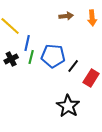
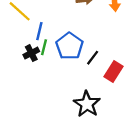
blue pentagon: (53, 56) -> (69, 46), turned 30
black cross: (11, 59) -> (31, 53), moved

